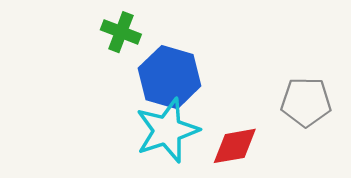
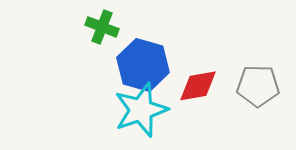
red diamond: (235, 146) -> (198, 86), moved

